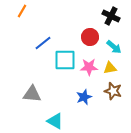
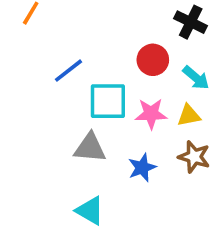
gray triangle: (32, 94) -> (90, 148), moved

